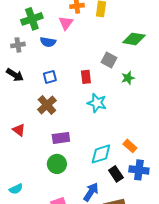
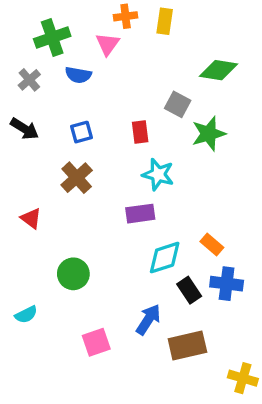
gray cross: (18, 45) -> (29, 80), turned -32
green star: (128, 78) -> (209, 134), size x1.5
purple rectangle: (61, 138) -> (140, 214), moved
green circle: (57, 164) -> (73, 274), moved

